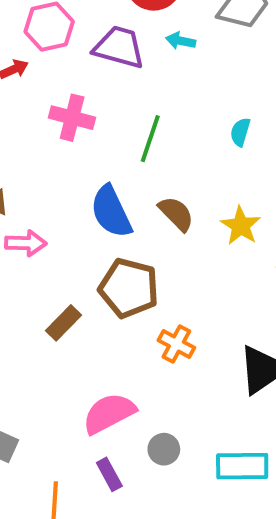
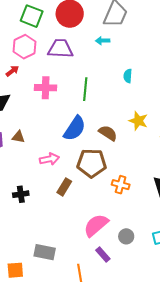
cyan arrow: (181, 41) -> (103, 41), moved
blue semicircle: (111, 212) -> (75, 128), turned -108
brown semicircle: (176, 214) -> (108, 133), moved
pink arrow: (26, 243) -> (49, 159), moved

